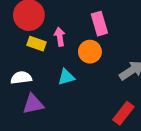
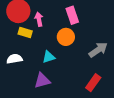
pink arrow: (60, 37) -> (39, 19), moved
purple triangle: (33, 104) -> (42, 81), moved

